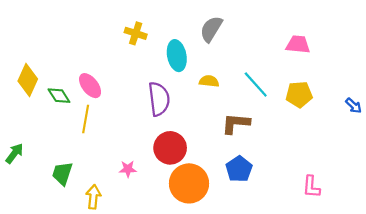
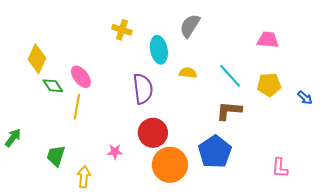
yellow diamond: (28, 80) -> (37, 59), moved
blue arrow: (354, 106) -> (305, 98), moved
brown L-shape: (236, 123) -> (229, 111), moved
blue pentagon: (239, 169) -> (215, 152), size x1.4

